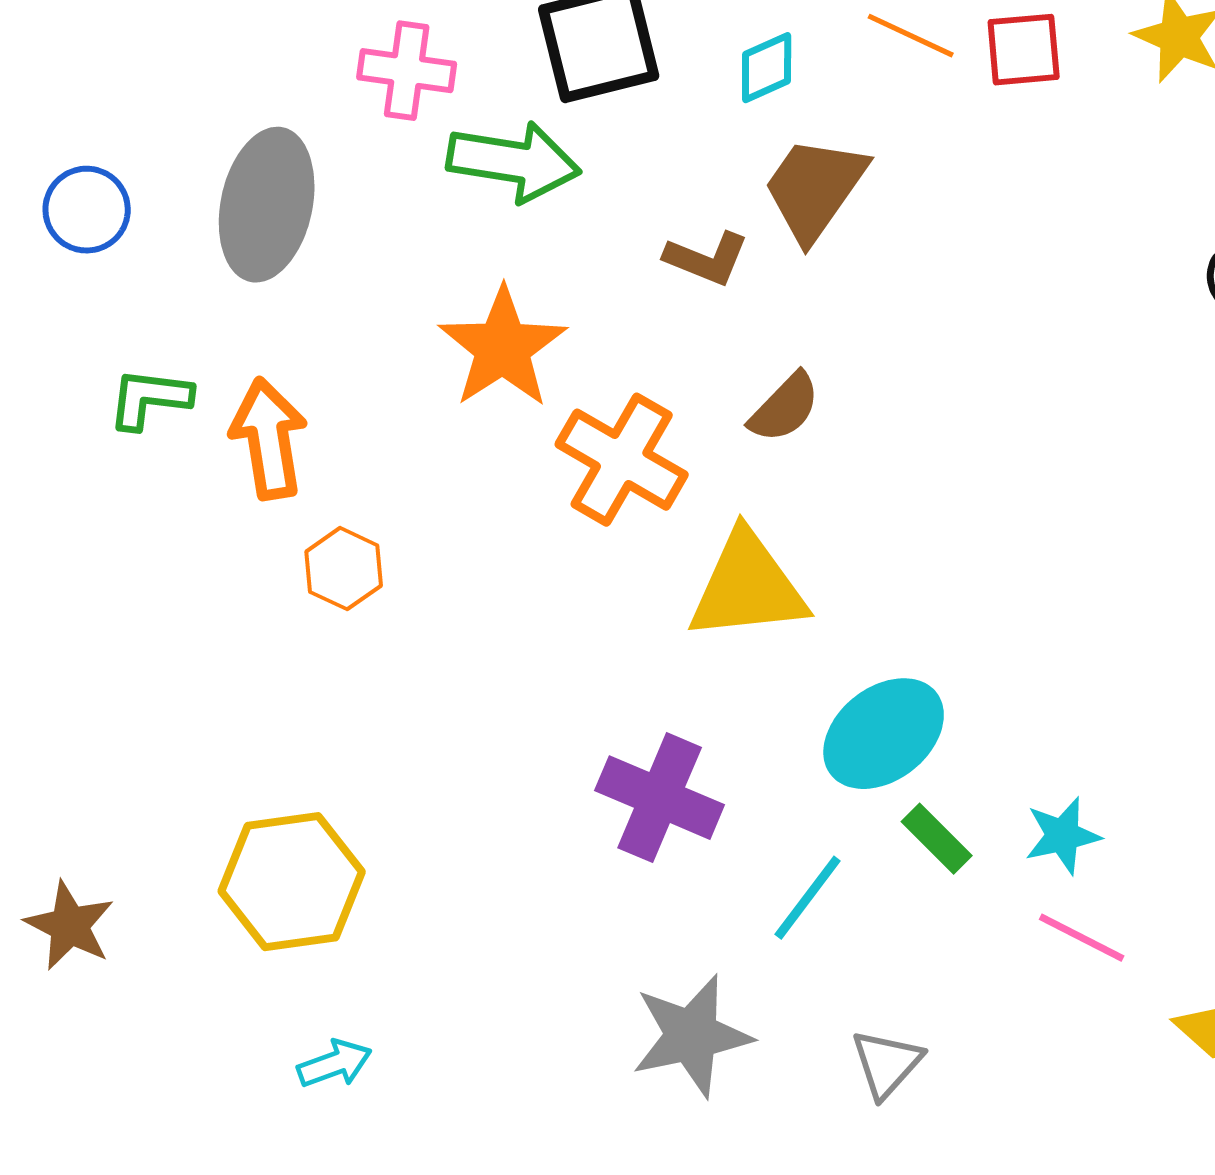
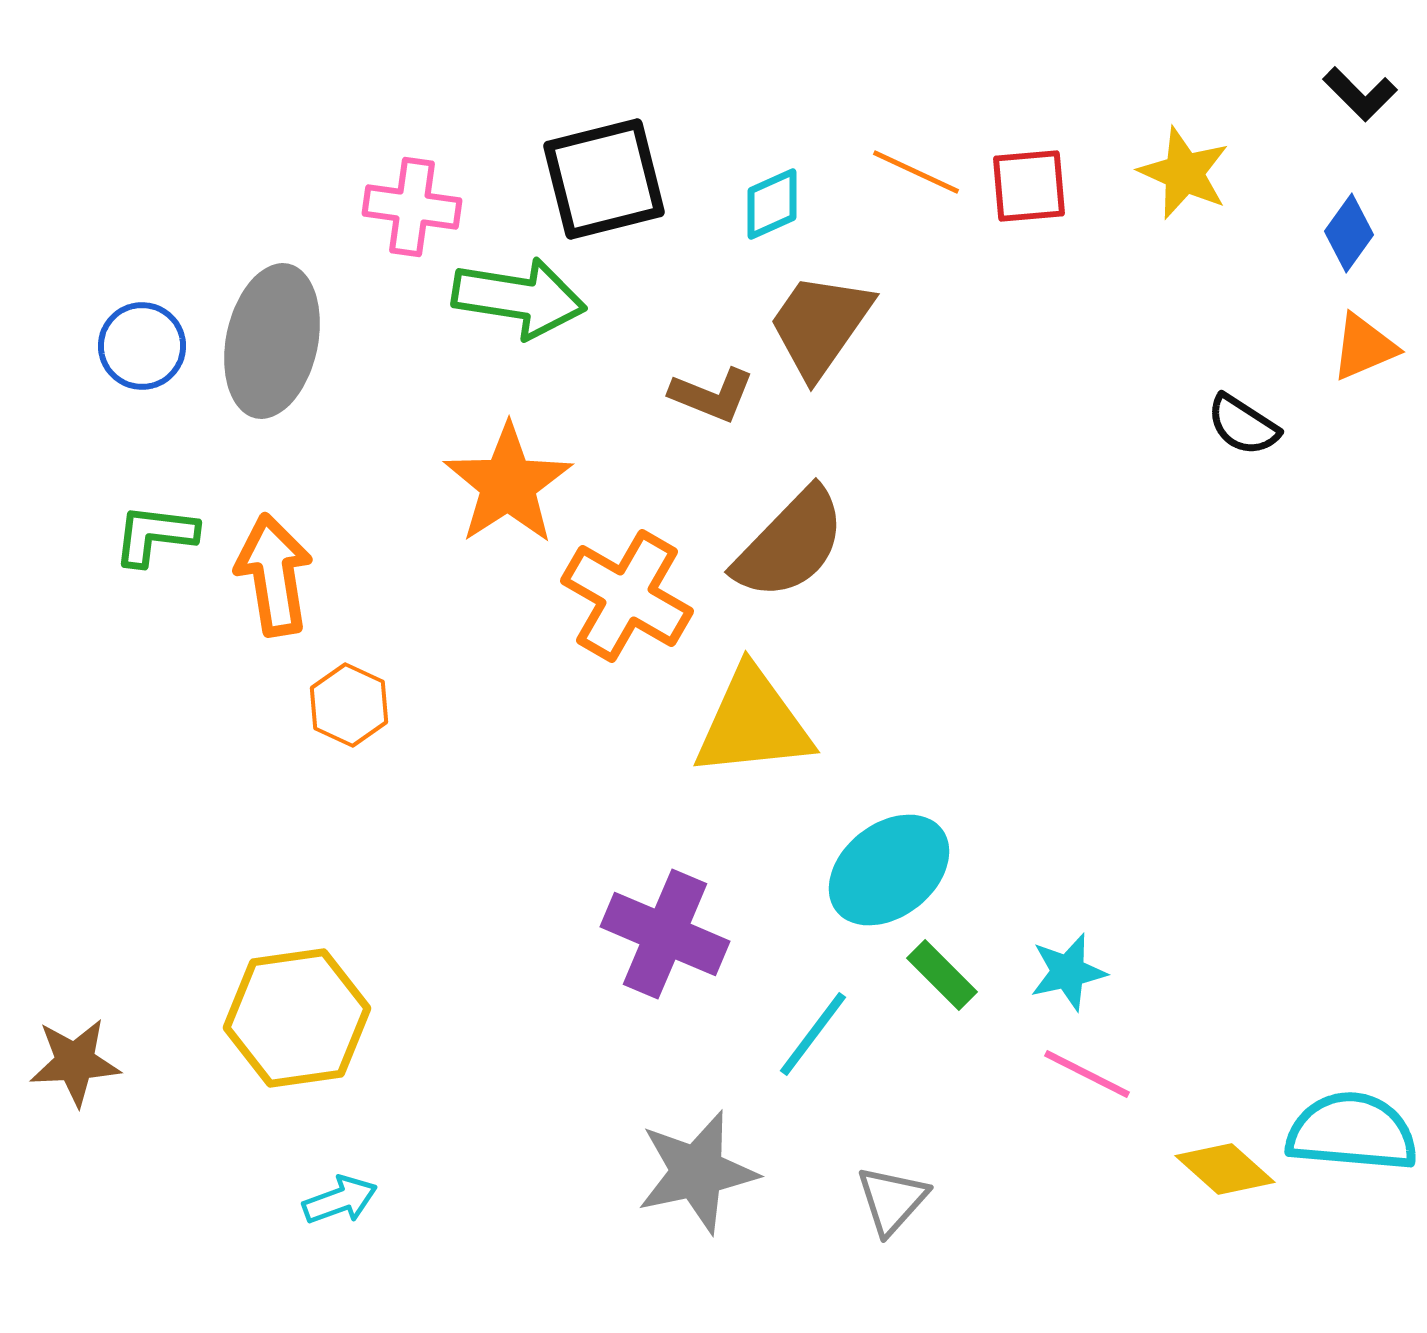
blue circle: (87, 210) -> (142, 346), moved
brown semicircle: (785, 408) -> (790, 544), size x1.6
brown star: (70, 926) -> (75, 1062), turned -30

